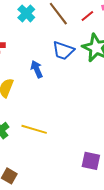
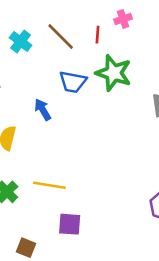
red line: (87, 16) -> (97, 35), turned -40
purple square: (91, 161) -> (70, 224), moved

